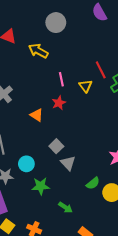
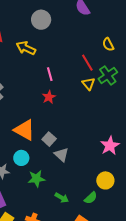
yellow triangle: (85, 86) -> (88, 84), moved
orange triangle: (37, 115) -> (24, 130), moved, size x1.6
green semicircle: (93, 183) -> (91, 198), moved

